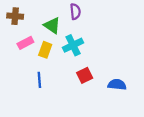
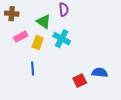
cyan cross: (73, 45) -> (62, 39), turned -36
red square: (85, 75) -> (80, 81), moved

